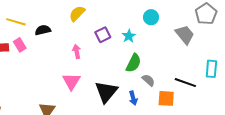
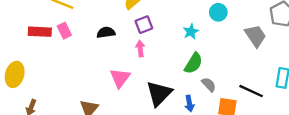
black semicircle: (43, 30) -> (106, 32), moved
purple square: (103, 35) -> (144, 25), moved
pink arrow: (77, 51) -> (140, 49), moved

